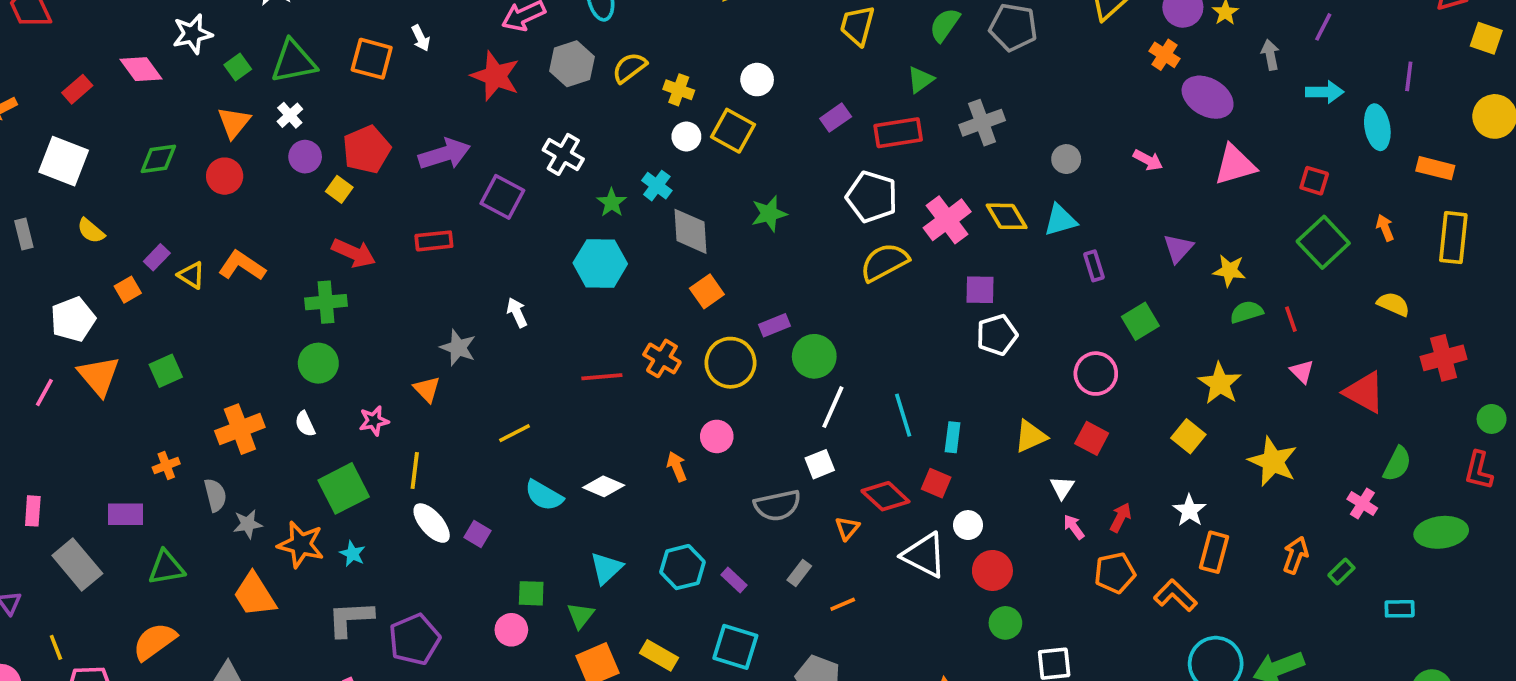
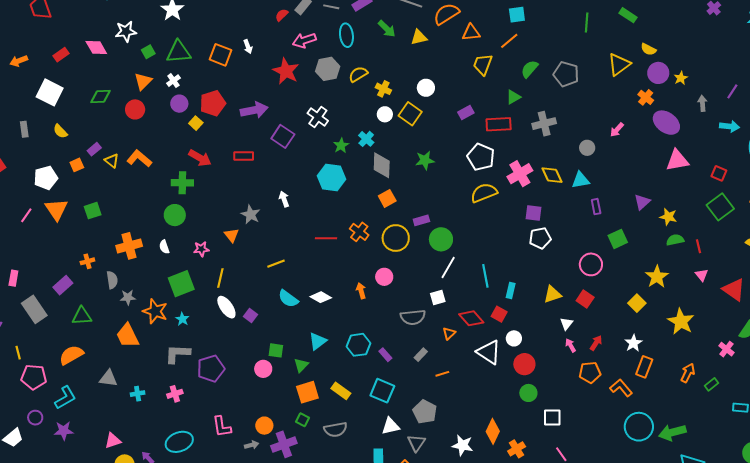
pink arrow: (1148, 160) -> (617, 130), moved, turned 98
purple rectangle: (126, 514) -> (63, 285), turned -48

